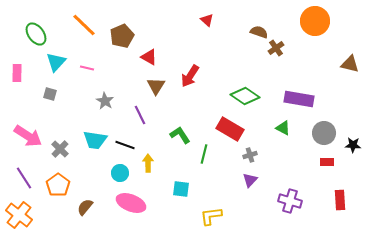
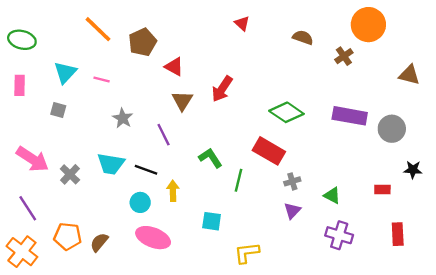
green ellipse: (36, 34) -> (22, 40), moved, turned -40
brown cross: (276, 48) -> (344, 56), moved
green triangle: (283, 128) -> (332, 195), moved
gray circle: (324, 133) -> (392, 129), moved
orange pentagon: (58, 185) -> (68, 236), moved, turned -30

